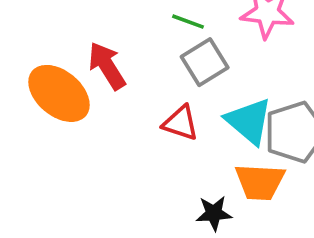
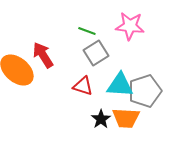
cyan triangle: (249, 121) -> (120, 85), turned -36
black star: (214, 213) -> (101, 119), moved, turned -30

